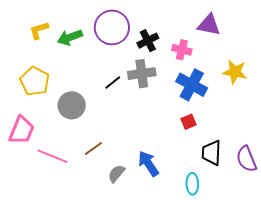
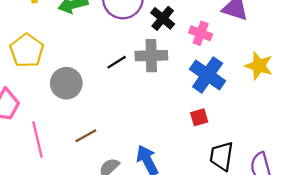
black cross: (148, 41) -> (163, 18), turned -30
pink line: (52, 156) -> (38, 140), turned 48

